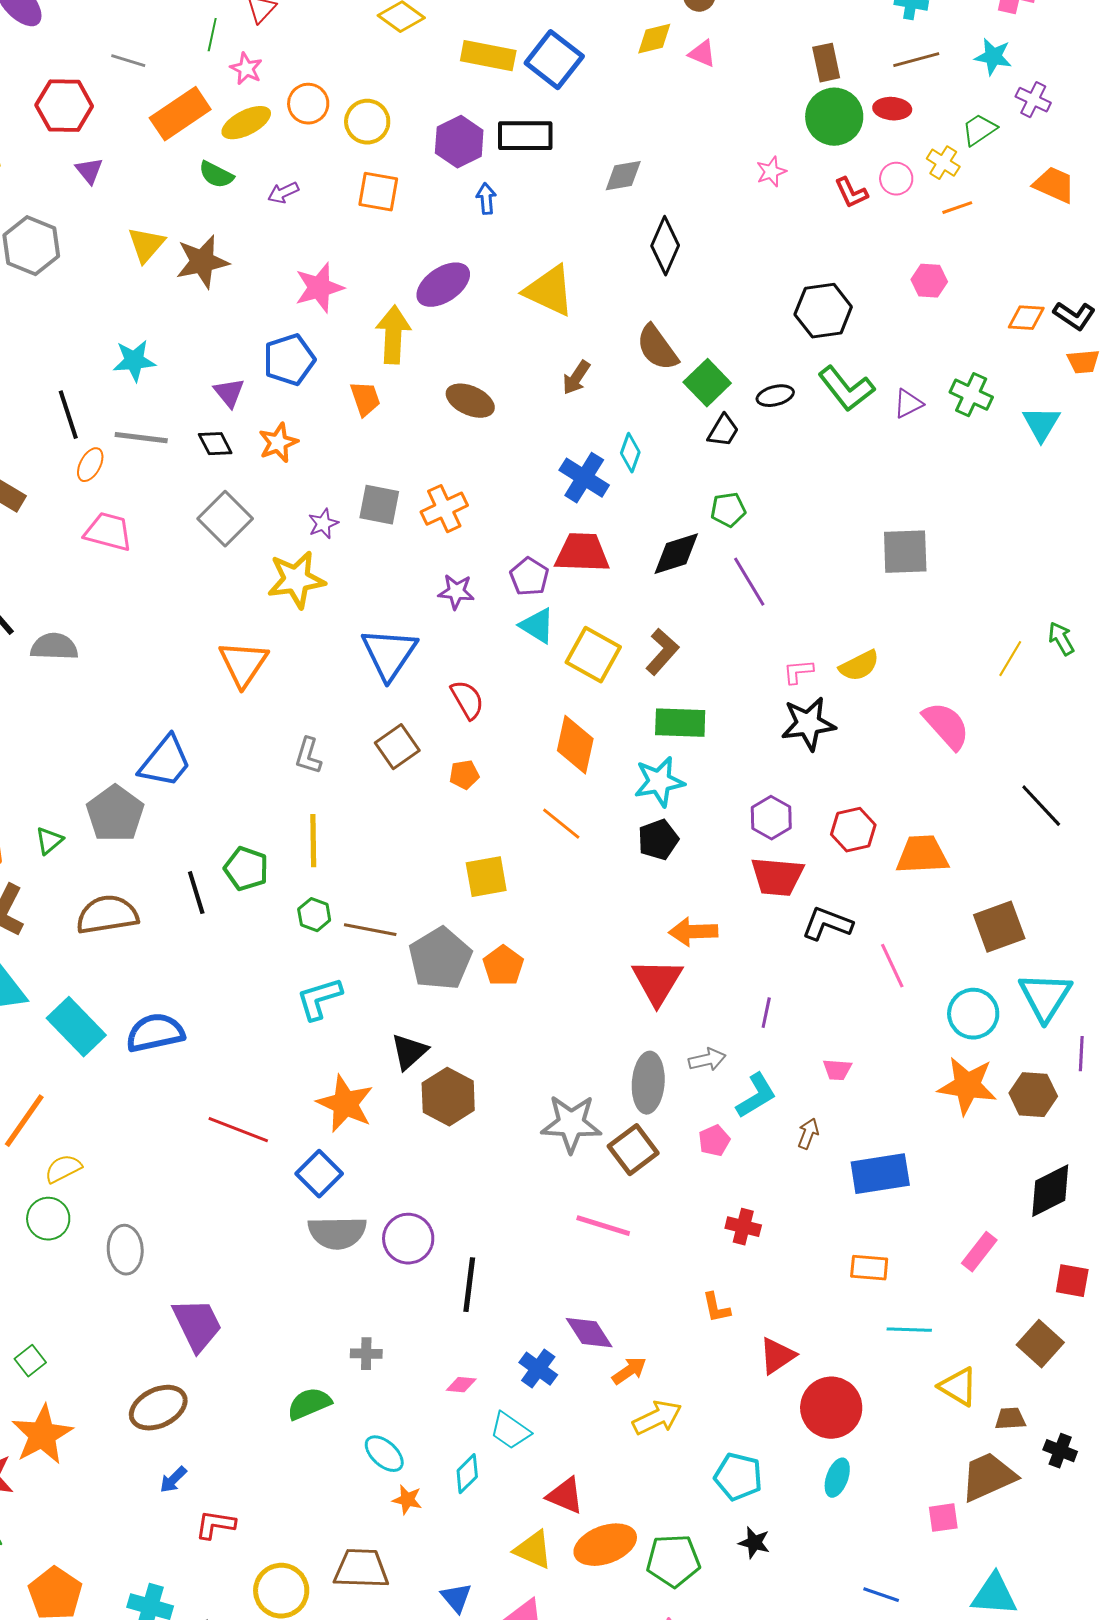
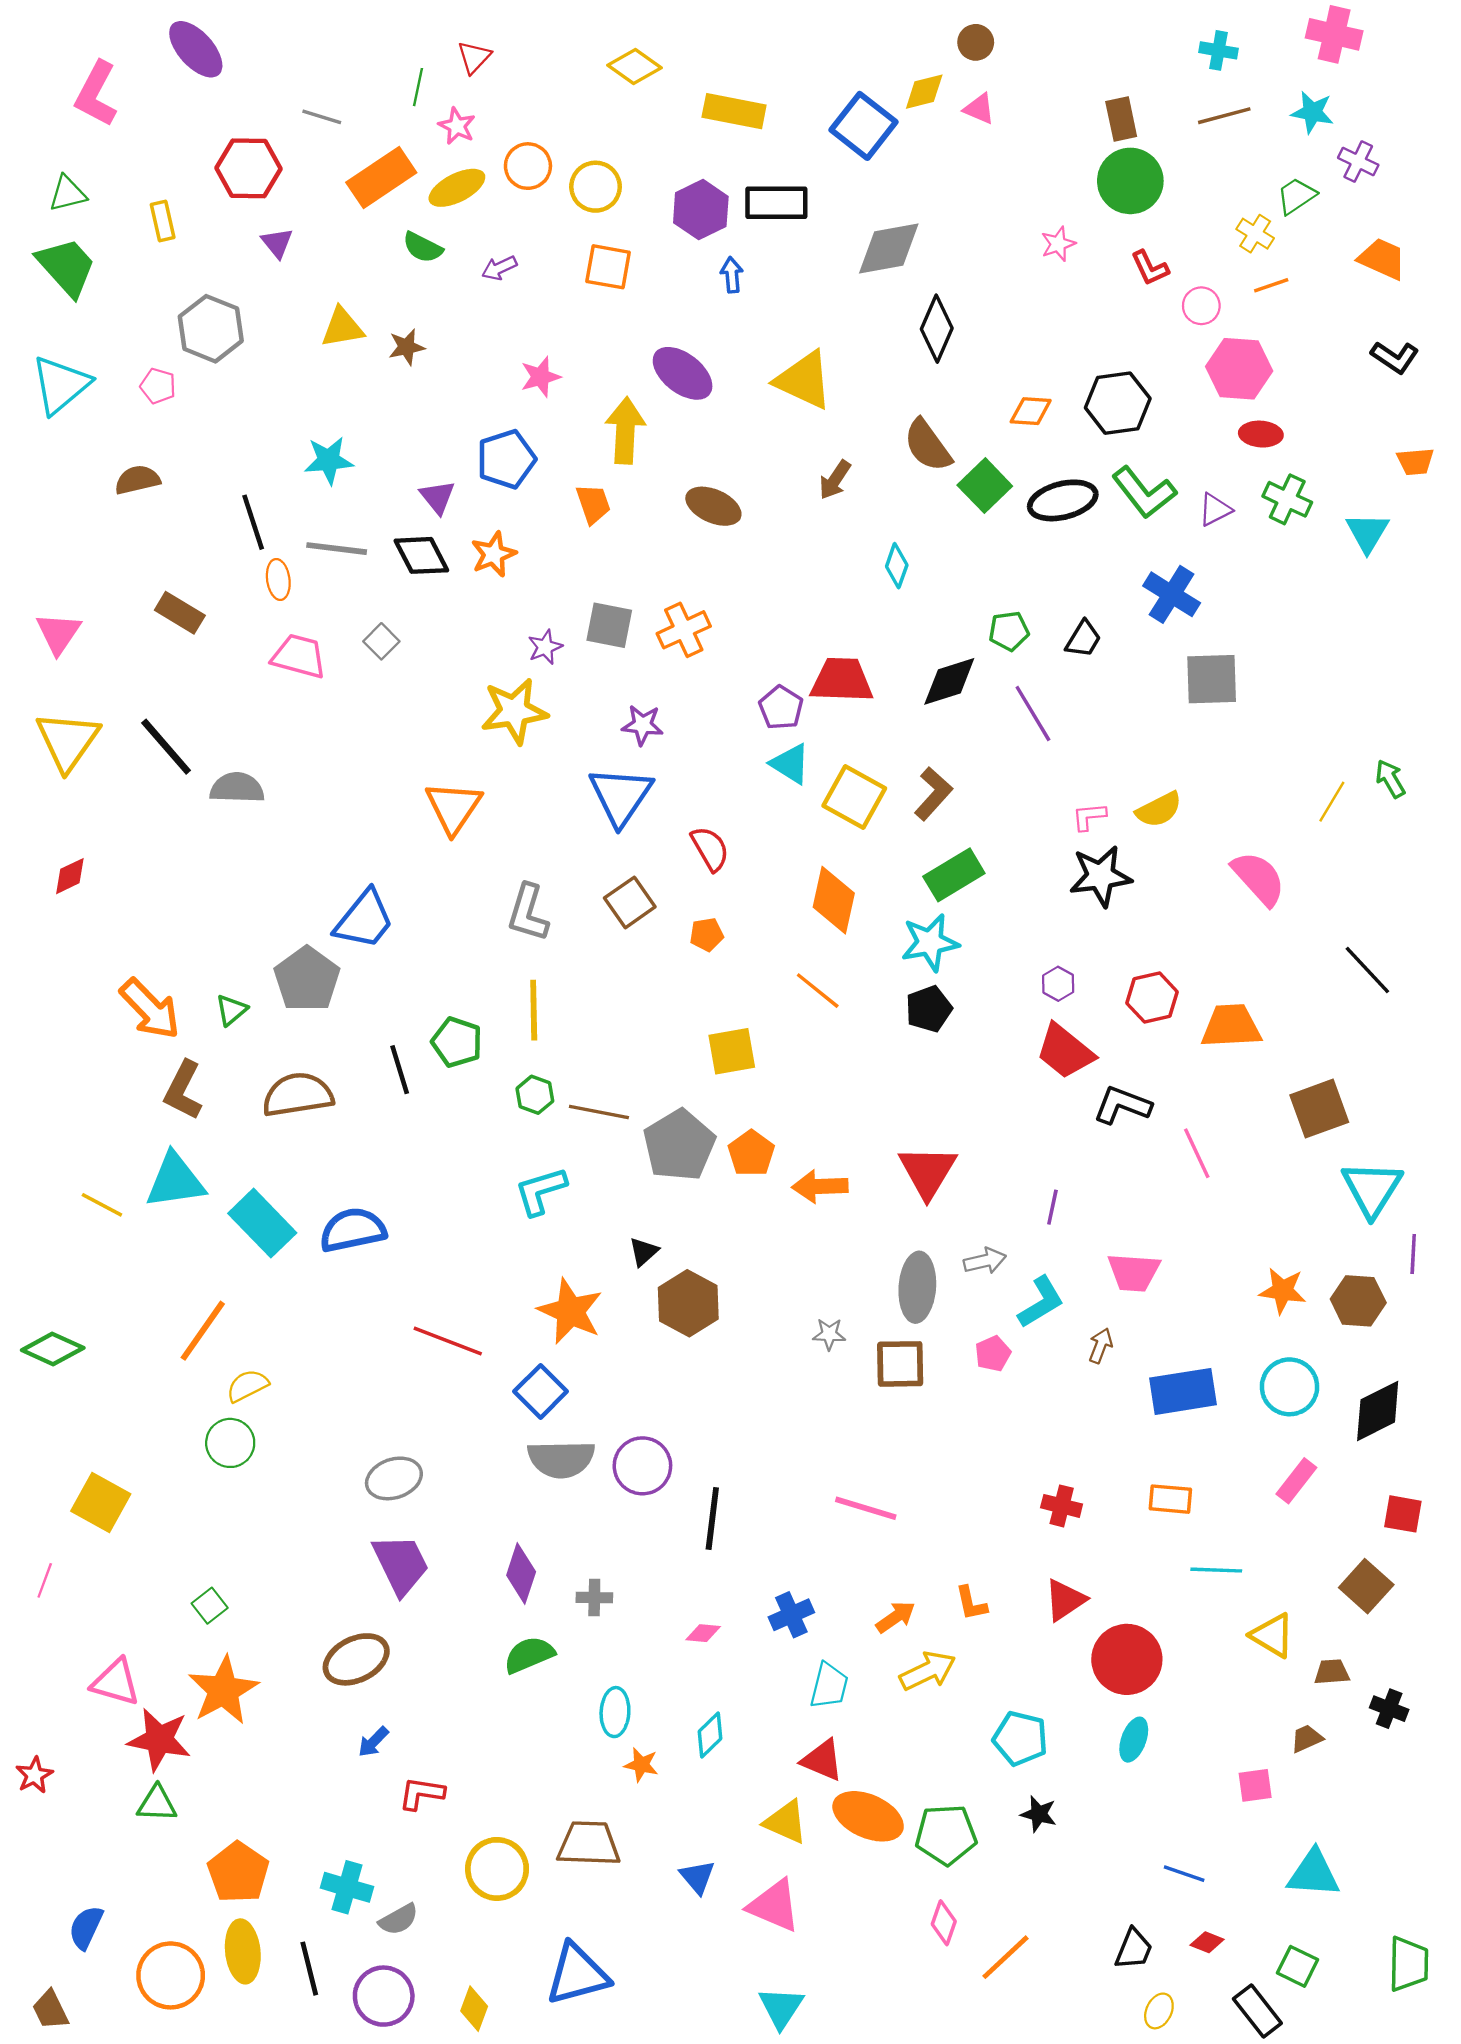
blue square: (554, 60) -> (863, 126), moved
red ellipse: (892, 109) -> (1261, 434), moved
gray diamond: (623, 176) -> (889, 249), size x1.5
pink circle: (896, 179) -> (1201, 306), moved
yellow triangle: (146, 245) -> (342, 328), turned 39
brown star: (202, 262) -> (407, 347), size x0.6
pink hexagon: (929, 281) -> (1239, 369), size x1.6
purple ellipse: (443, 285) -> (683, 373), turned 72
pink star: (319, 288) -> (541, 377), size x0.7
black L-shape: (1074, 316) -> (1395, 357), moved
orange diamond: (1026, 318) -> (1031, 411), moved
black ellipse: (775, 396) -> (1063, 500), size x1.6
black trapezoid: (723, 431) -> (1083, 639), moved
black diamond: (215, 444) -> (421, 555), size x1.4
orange ellipse: (90, 465) -> (278, 579), turned -36
blue cross: (584, 478) -> (1172, 594), moved
gray square: (225, 519) -> (381, 641), moved, size x0.6
purple star: (456, 592) -> (642, 725), moved
green rectangle: (680, 723) -> (954, 875), turned -33
gray L-shape: (308, 756) -> (528, 913), size x1.4
purple hexagon: (771, 818) -> (1058, 984), size x0.7
red trapezoid: (777, 877) -> (1065, 1051), turned 34
orange arrow: (693, 932) -> (820, 1186), moved
cyan circle: (973, 1014) -> (1289, 1387), moved
black triangle: (409, 1052) -> (644, 1252), size x0.7
pink trapezoid: (837, 1070) -> (1134, 1272), size x1.6
orange star: (967, 1086) -> (1283, 1291), size x0.7
gray star: (571, 1124) -> (829, 1334), size x0.5
brown square: (633, 1150) -> (900, 1364), turned 36
pink line: (603, 1226) -> (866, 1508), moved
red cross: (743, 1227) -> (1062, 1506), moved
gray ellipse: (125, 1250) -> (394, 1478), moved, turned 75
orange L-shape: (716, 1308) -> (971, 1603), moved
purple diamond: (589, 1333) -> (521, 1574), moved, turned 51
blue cross: (538, 1369) -> (791, 1615), turned 30
cyan trapezoid: (510, 1431) -> (829, 1686), moved, turned -111
cyan ellipse: (384, 1454) -> (615, 1712), turned 51
brown trapezoid: (988, 1477) -> (1307, 1738), size x0.5
orange ellipse: (605, 1545) -> (868, 1816), turned 44

